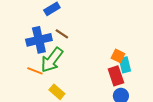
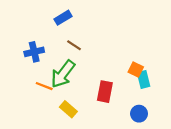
blue cross: (39, 40) -> (34, 52), moved, size x0.7
red rectangle: (116, 76) -> (105, 92), moved, turned 30

